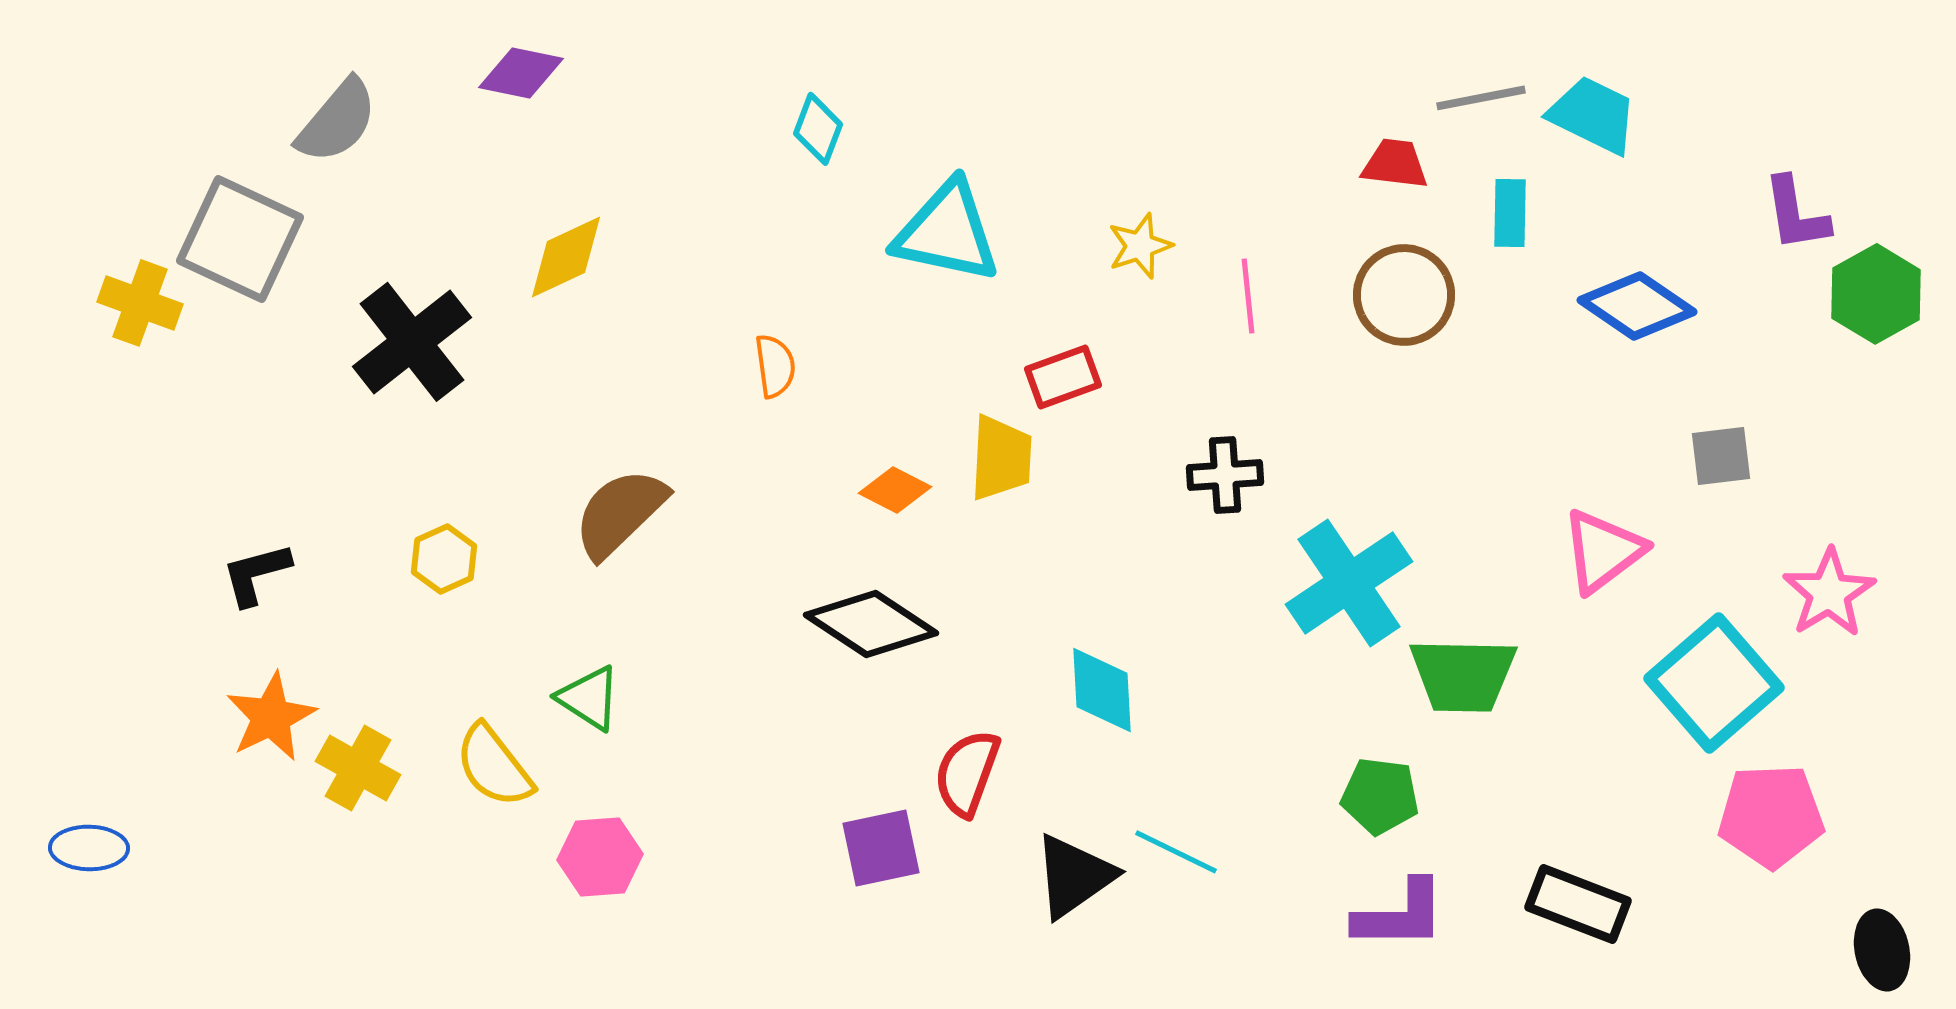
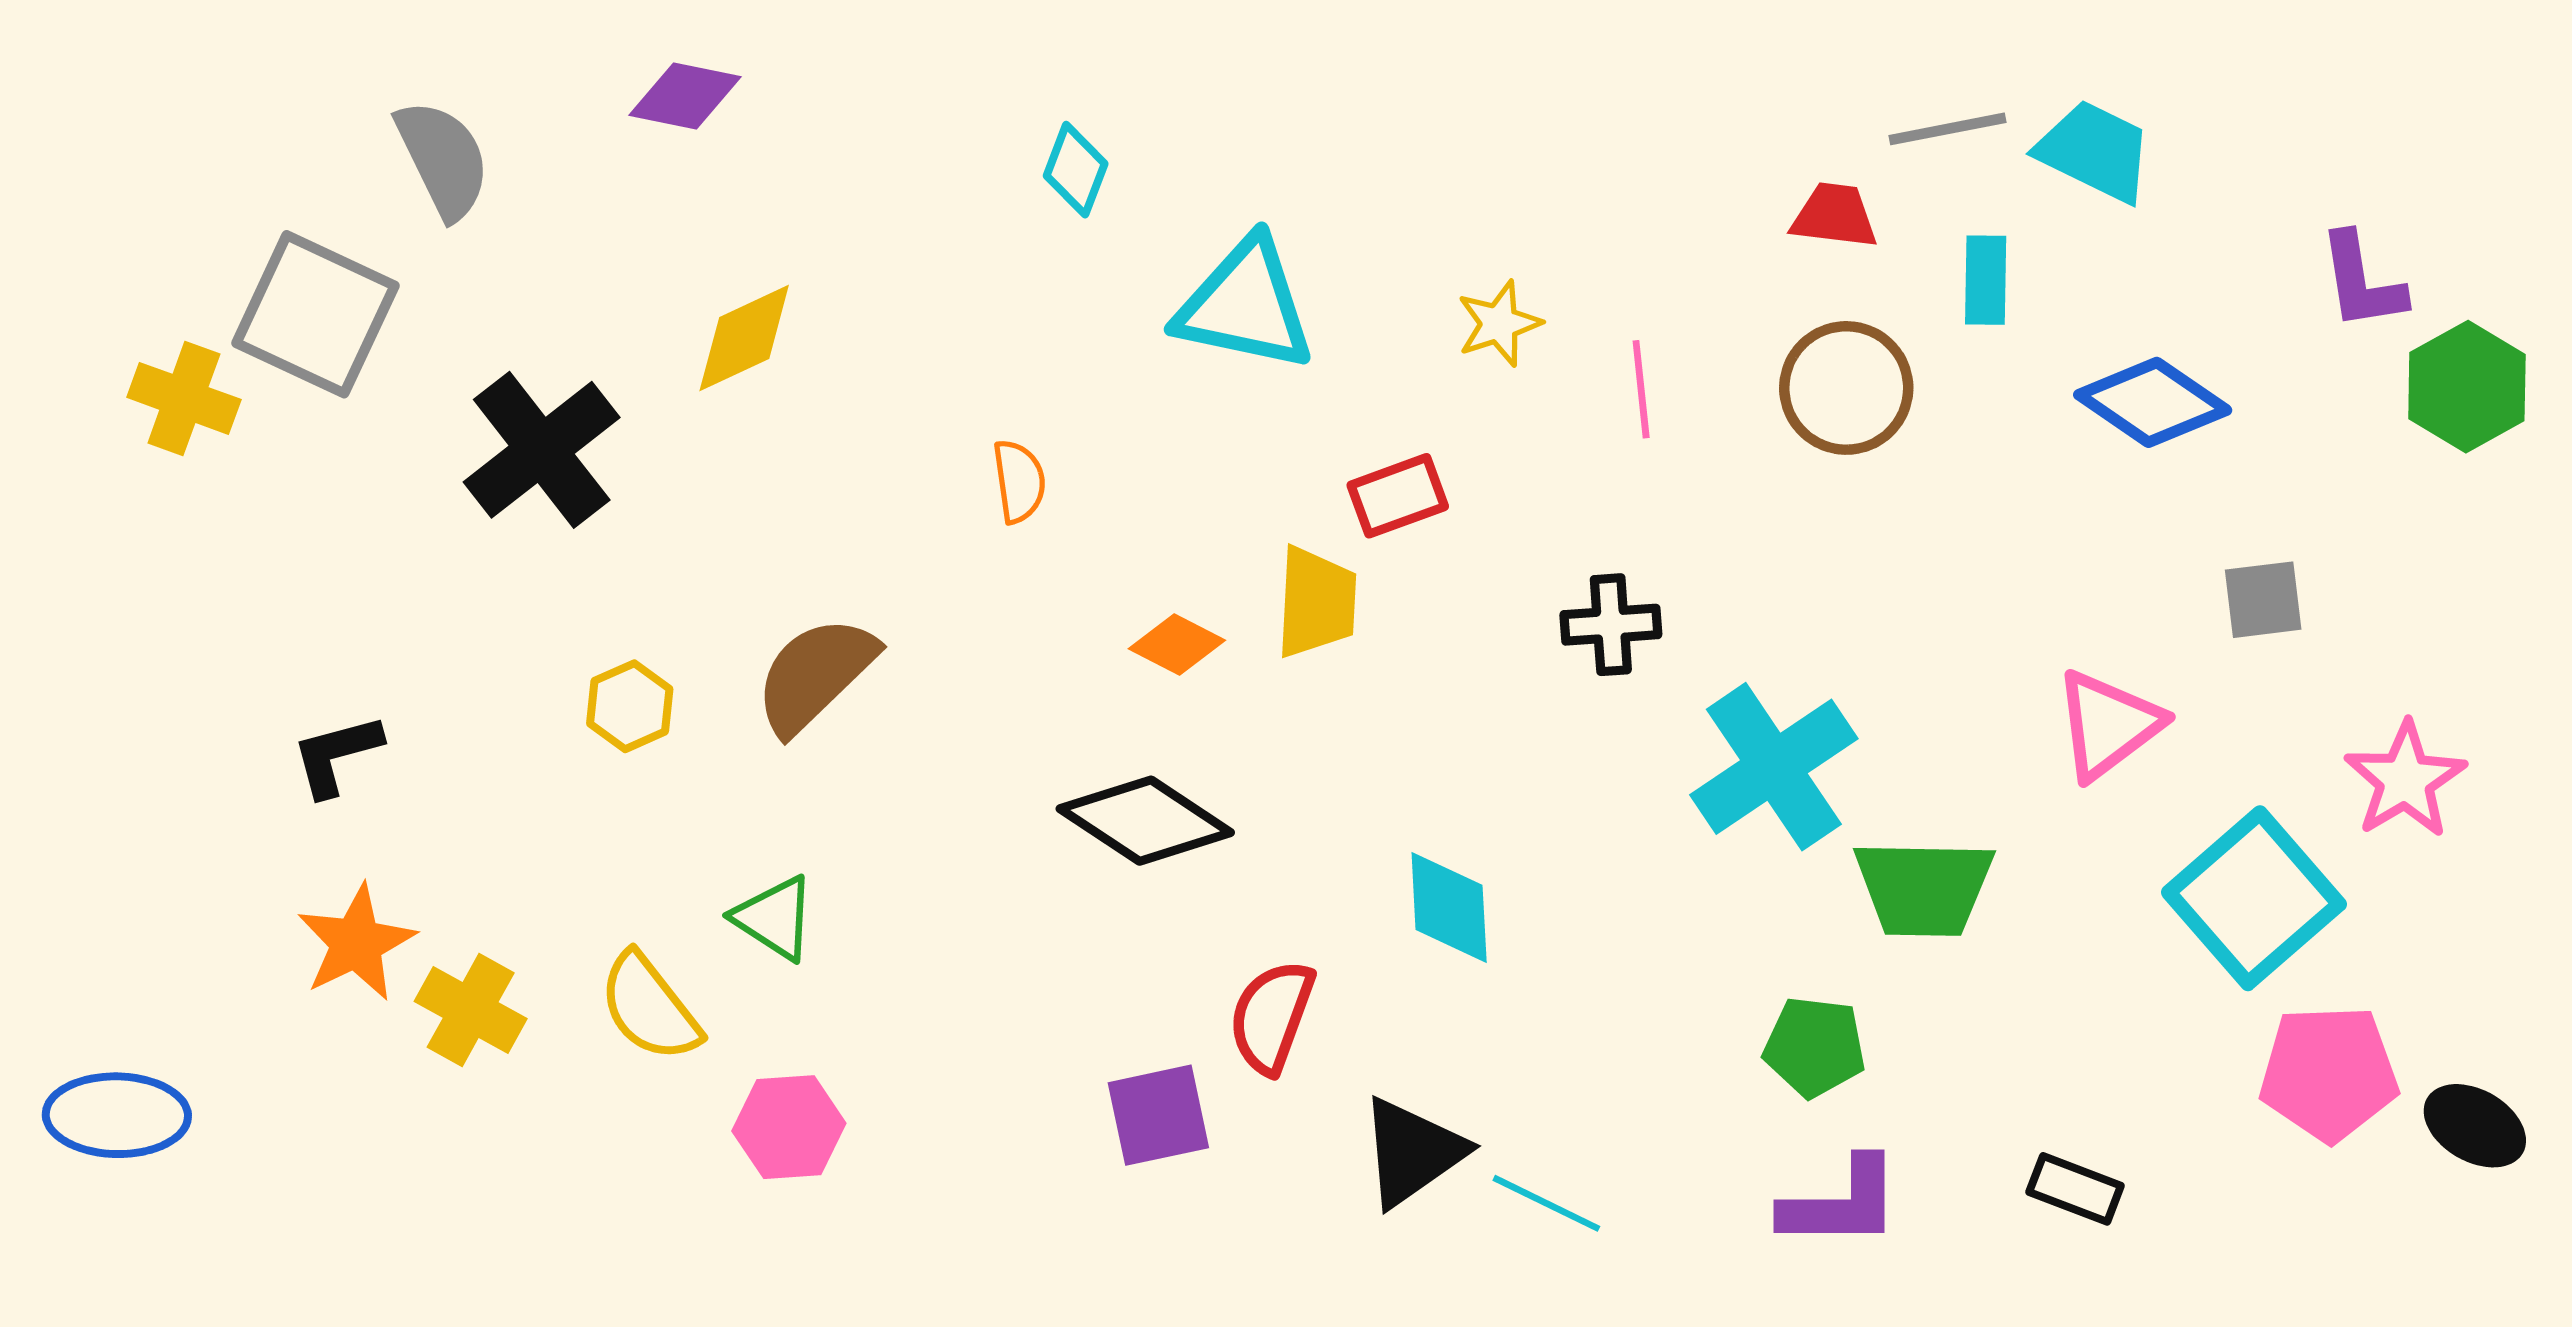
gray semicircle: (337, 121) -> (443, 159), turned -66
yellow hexagon: (444, 559) -> (630, 706), moved
blue ellipse: (89, 848) -> (117, 1115), size x1.4
cyan line: (1176, 852) -> (1546, 1203), moved
black rectangle: (1578, 904) -> (2075, 1189), size x0.7
black ellipse: (1882, 950) -> (2475, 1126), moved, turned -48

